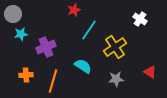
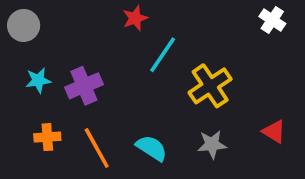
white cross: (140, 19) -> (272, 20), moved
cyan star: (21, 34) -> (38, 80), moved
cyan semicircle: (83, 66) -> (152, 148), moved
orange line: (53, 81) -> (97, 148), turned -45

